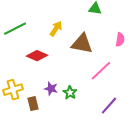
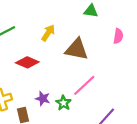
pink semicircle: (120, 40) -> (118, 36), moved
pink line: (101, 71) -> (84, 85), moved

